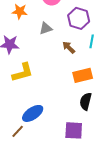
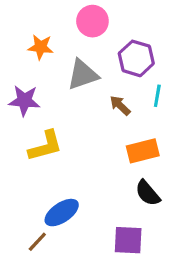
gray triangle: (46, 28) -> (83, 75), size x1.5
black semicircle: (86, 101) -> (148, 193), turned -54

